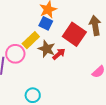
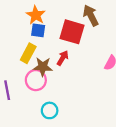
brown star: (47, 49) -> (43, 67), moved
pink circle: (15, 54) -> (36, 80), moved

